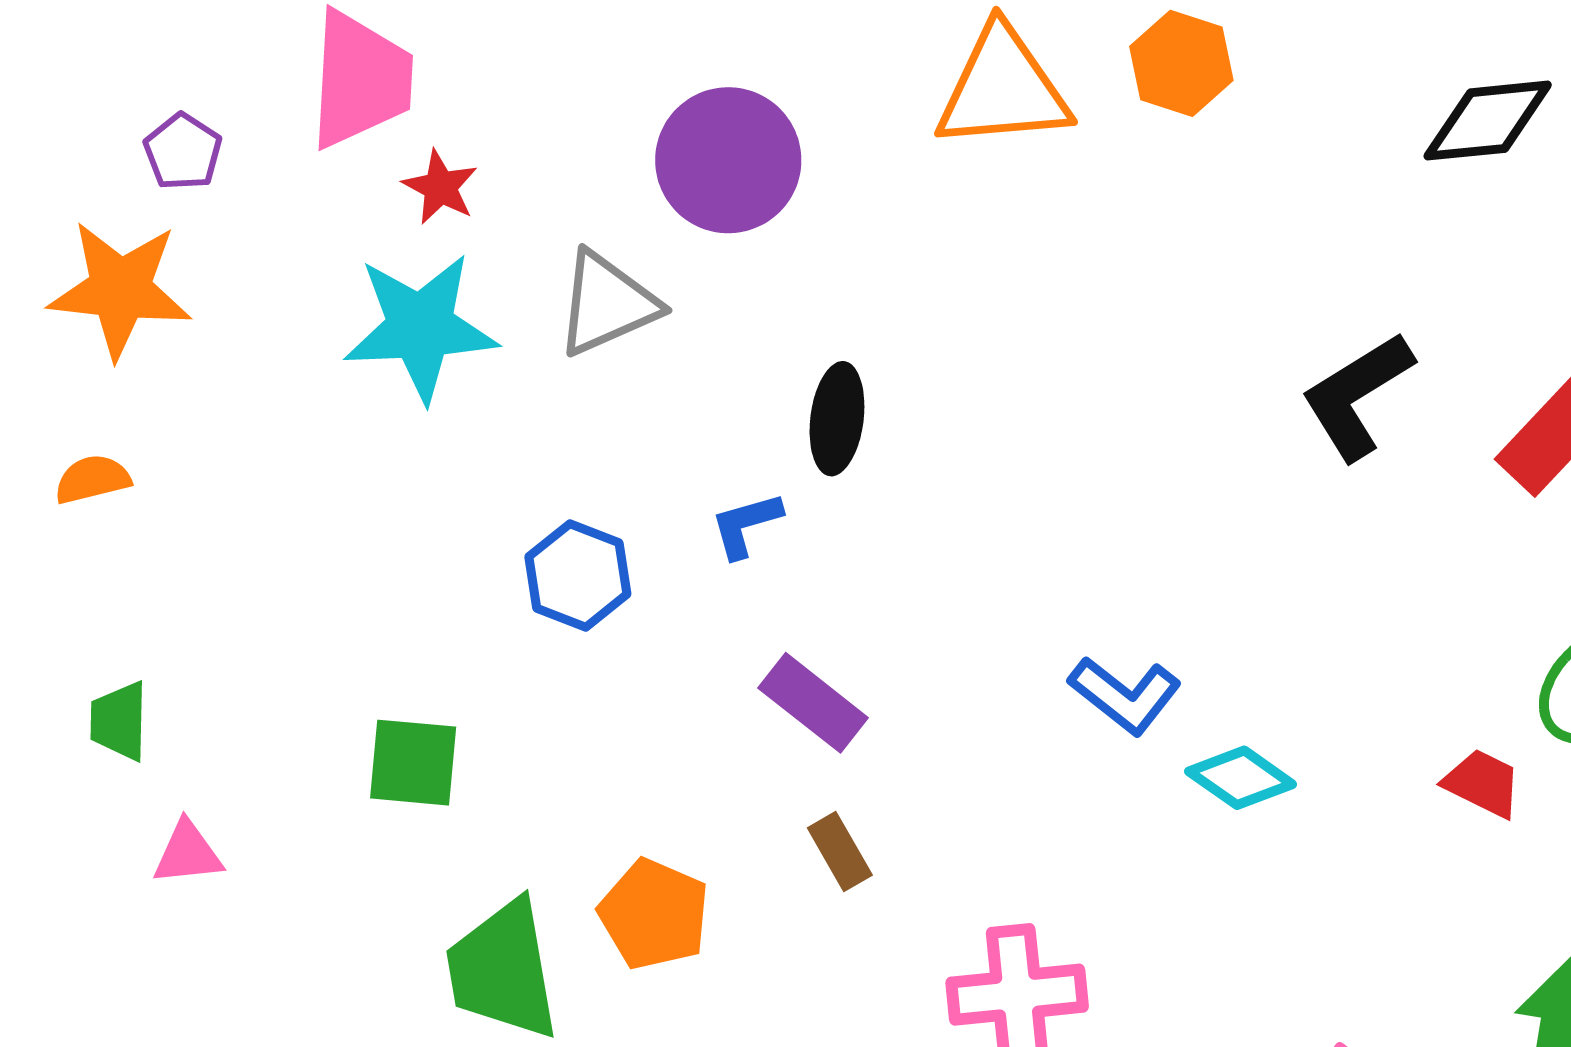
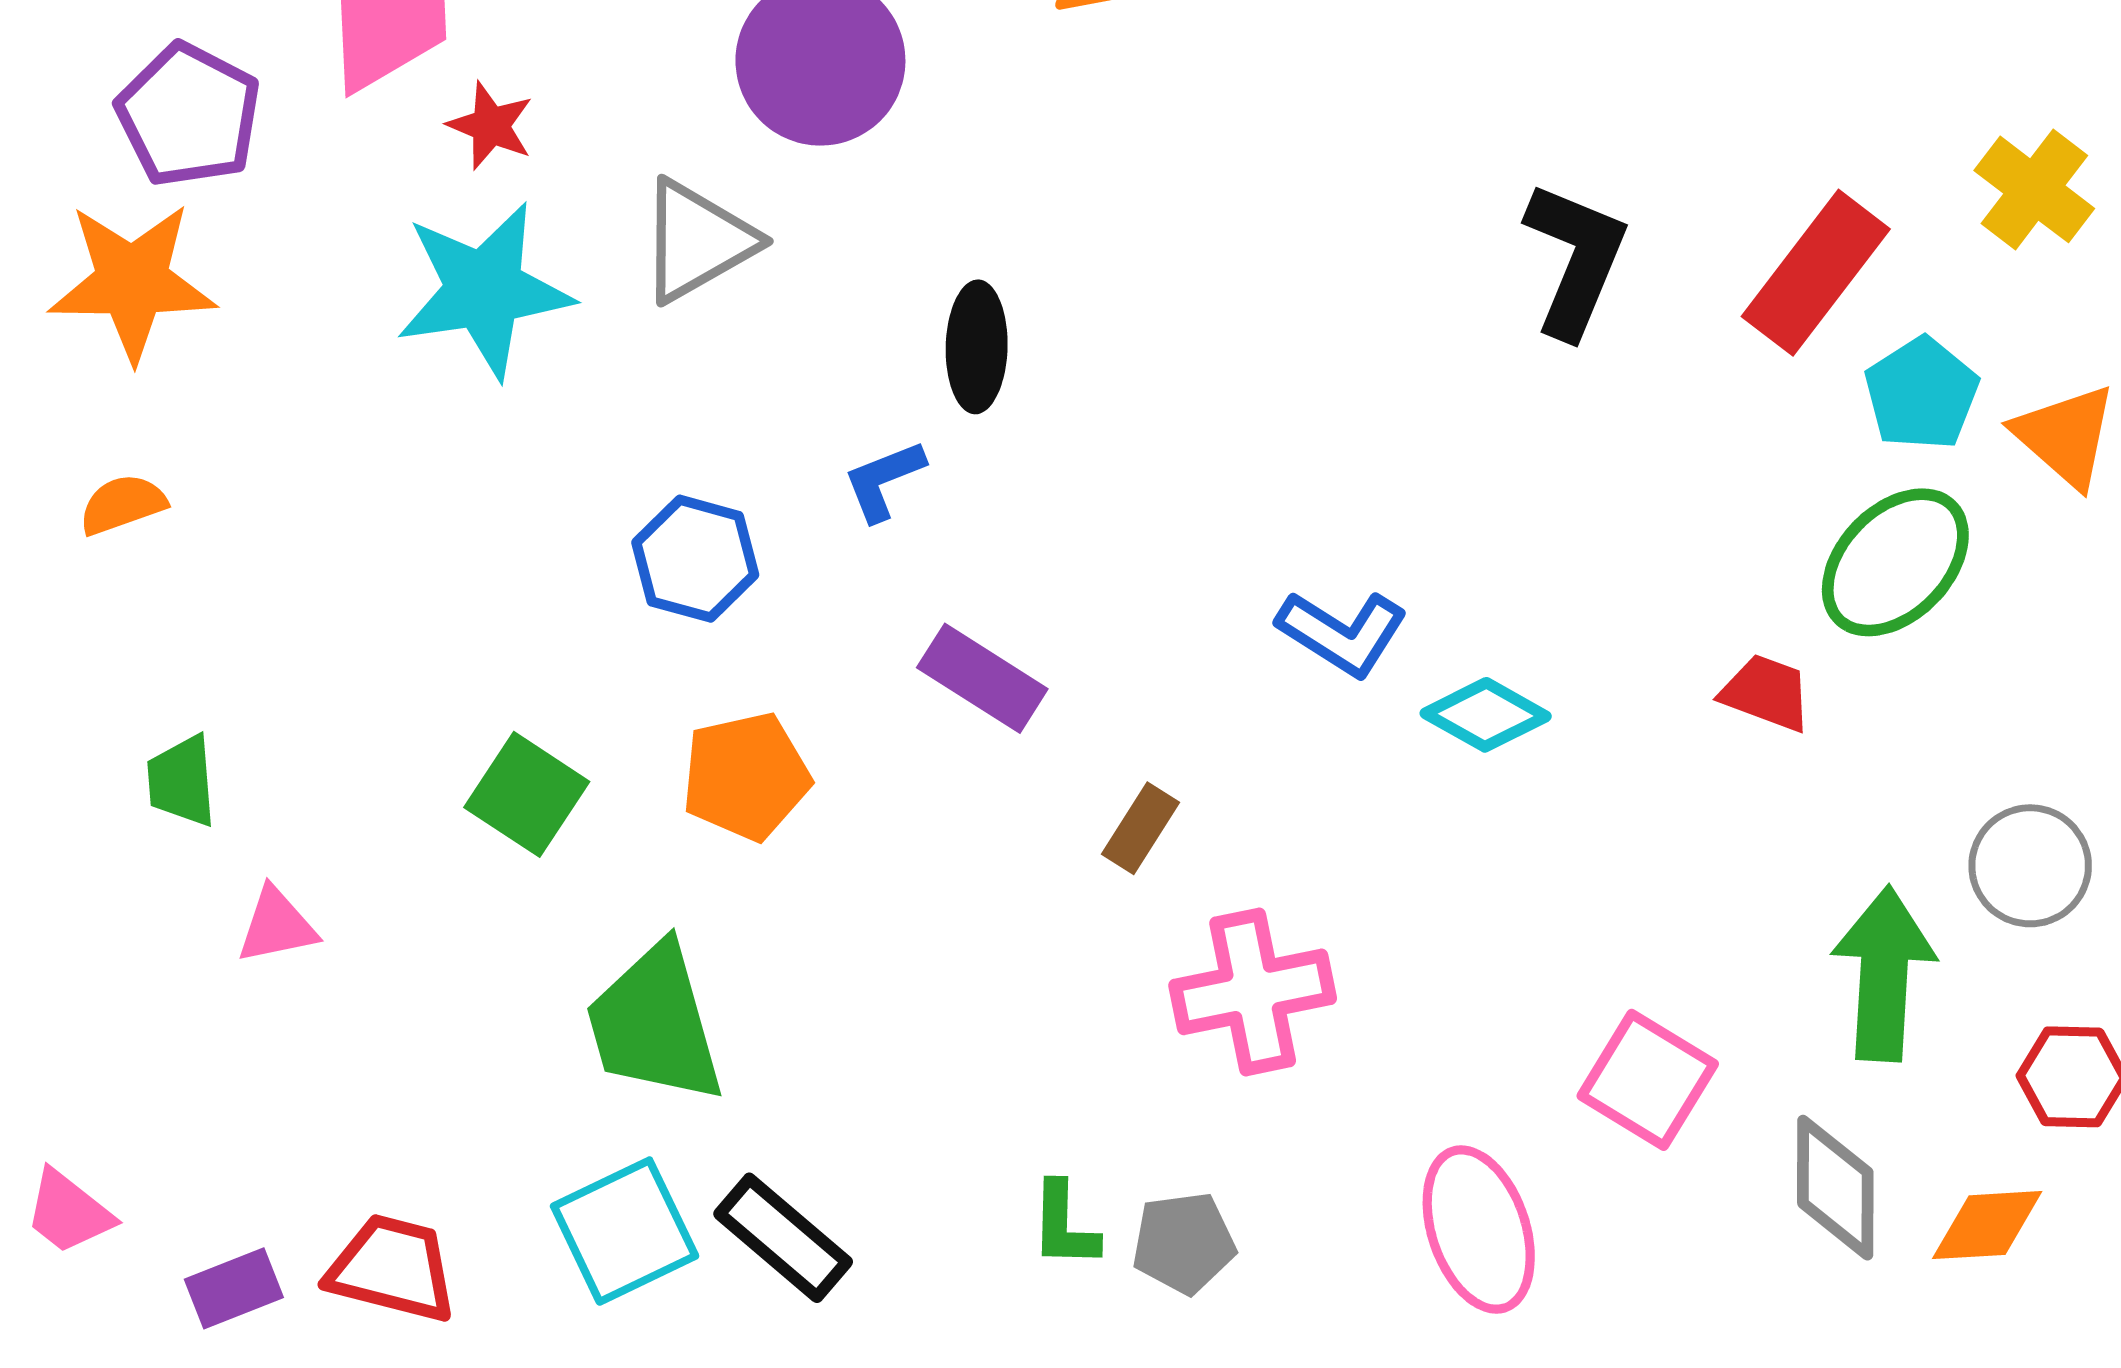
purple pentagon: (183, 152) -> (189, 115), size x1.6
black L-shape: (1357, 396) -> (1575, 259), turned 150
green square: (413, 763) -> (527, 794), turned 34
brown rectangle: (840, 852) -> (1140, 828), moved, turned 68
orange pentagon: (654, 914) -> (746, 776), moved, turned -30

